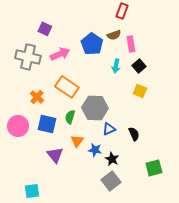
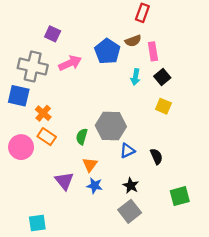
orange rectangle: (67, 87) -> (47, 137), moved, size x0.7
blue square: (47, 124) -> (19, 96), moved
blue star: (95, 150) -> (95, 186), moved

